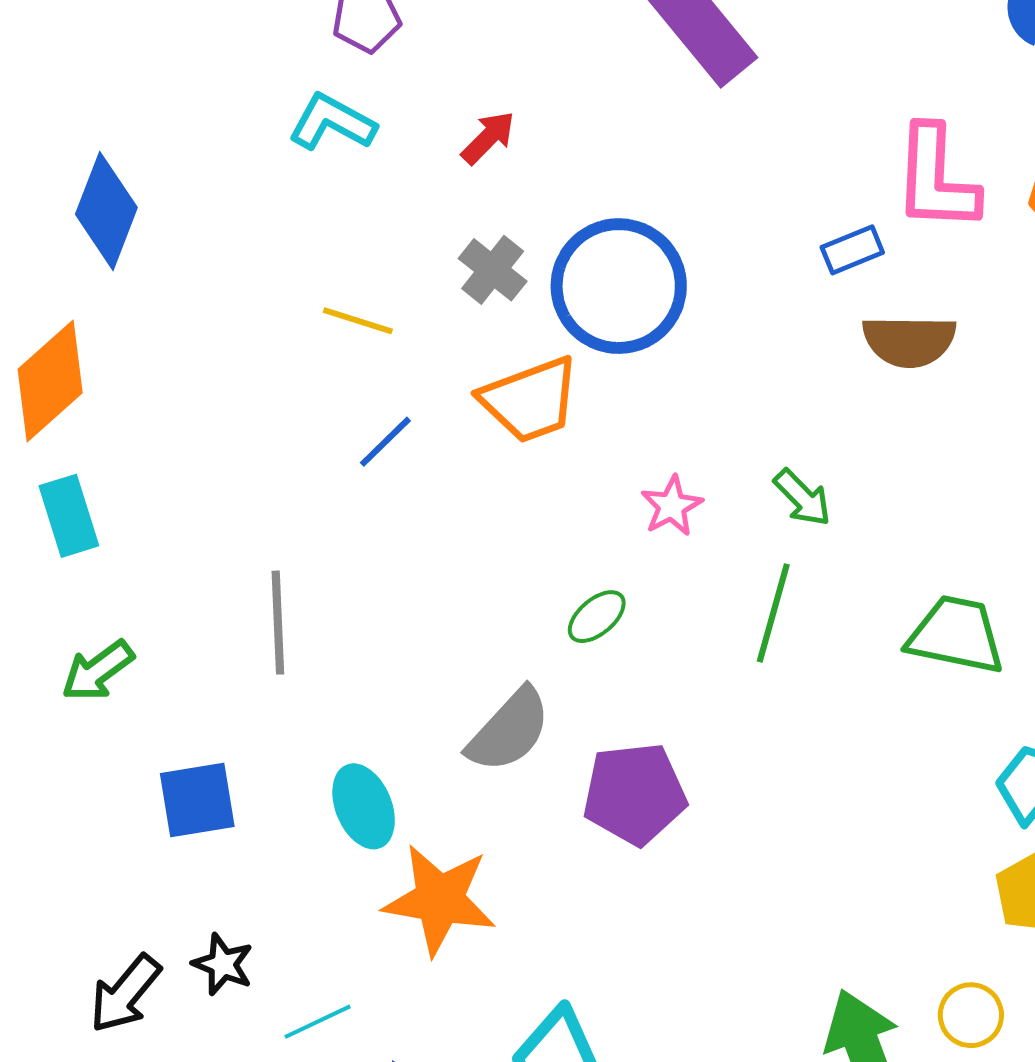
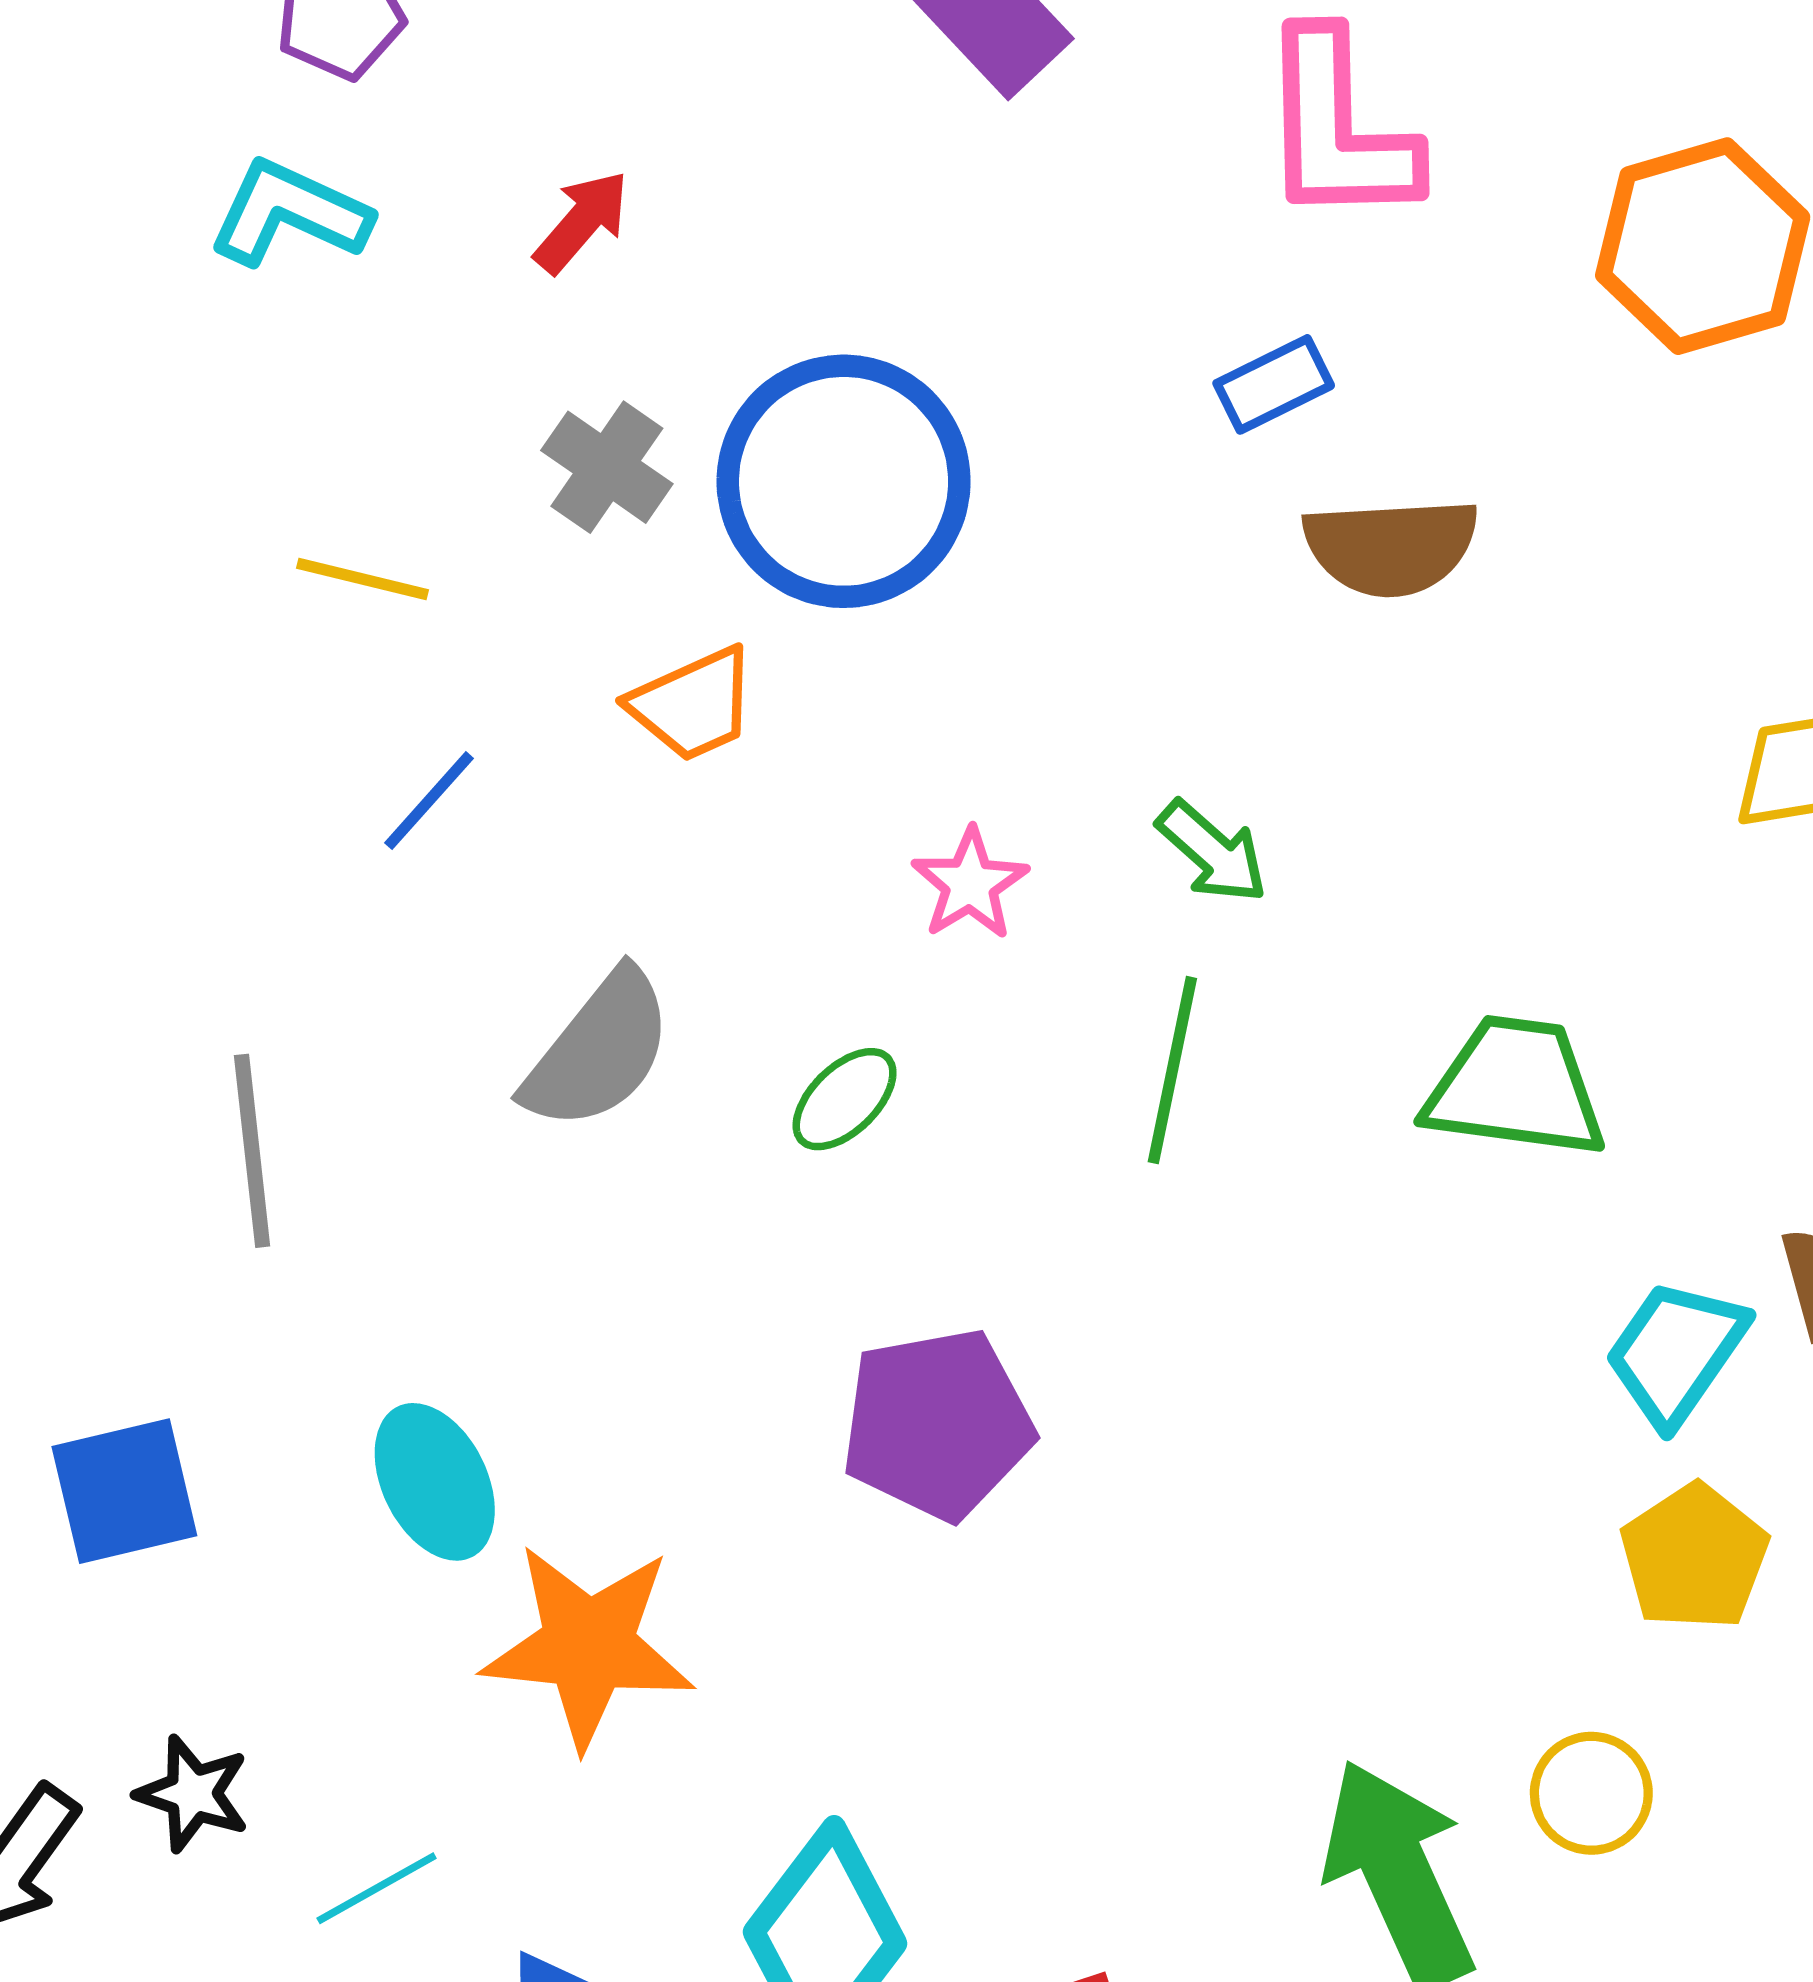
pink L-shape: (936, 179) -> (1338, 128), moved
orange trapezoid: (530, 400) -> (693, 704), size x0.7
gray semicircle: (509, 730) -> (598, 1051), moved

